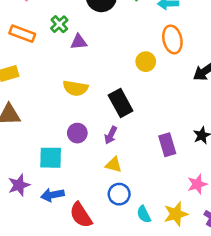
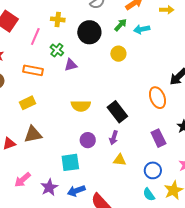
green cross: (59, 24) -> (57, 50), moved
orange ellipse: (172, 39) -> (158, 98), moved
purple triangle: (79, 42) -> (71, 65), moved
yellow circle: (146, 62) -> (118, 54), moved
blue circle: (119, 194) -> (153, 170), moved

